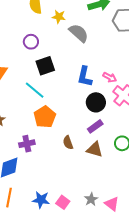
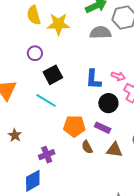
yellow star: (59, 17) -> (59, 24), size x1.6
gray semicircle: (79, 33) -> (100, 33), moved, turned -35
orange pentagon: (45, 117) -> (74, 126), moved, turned -30
purple rectangle: (95, 126) -> (103, 128), moved, turned 70

